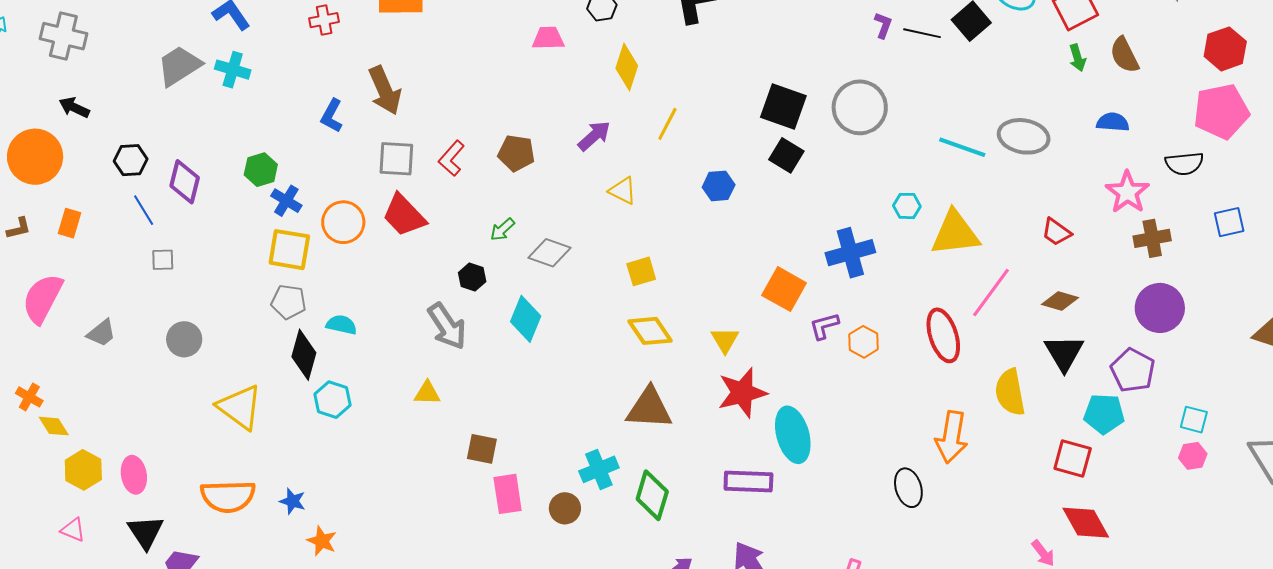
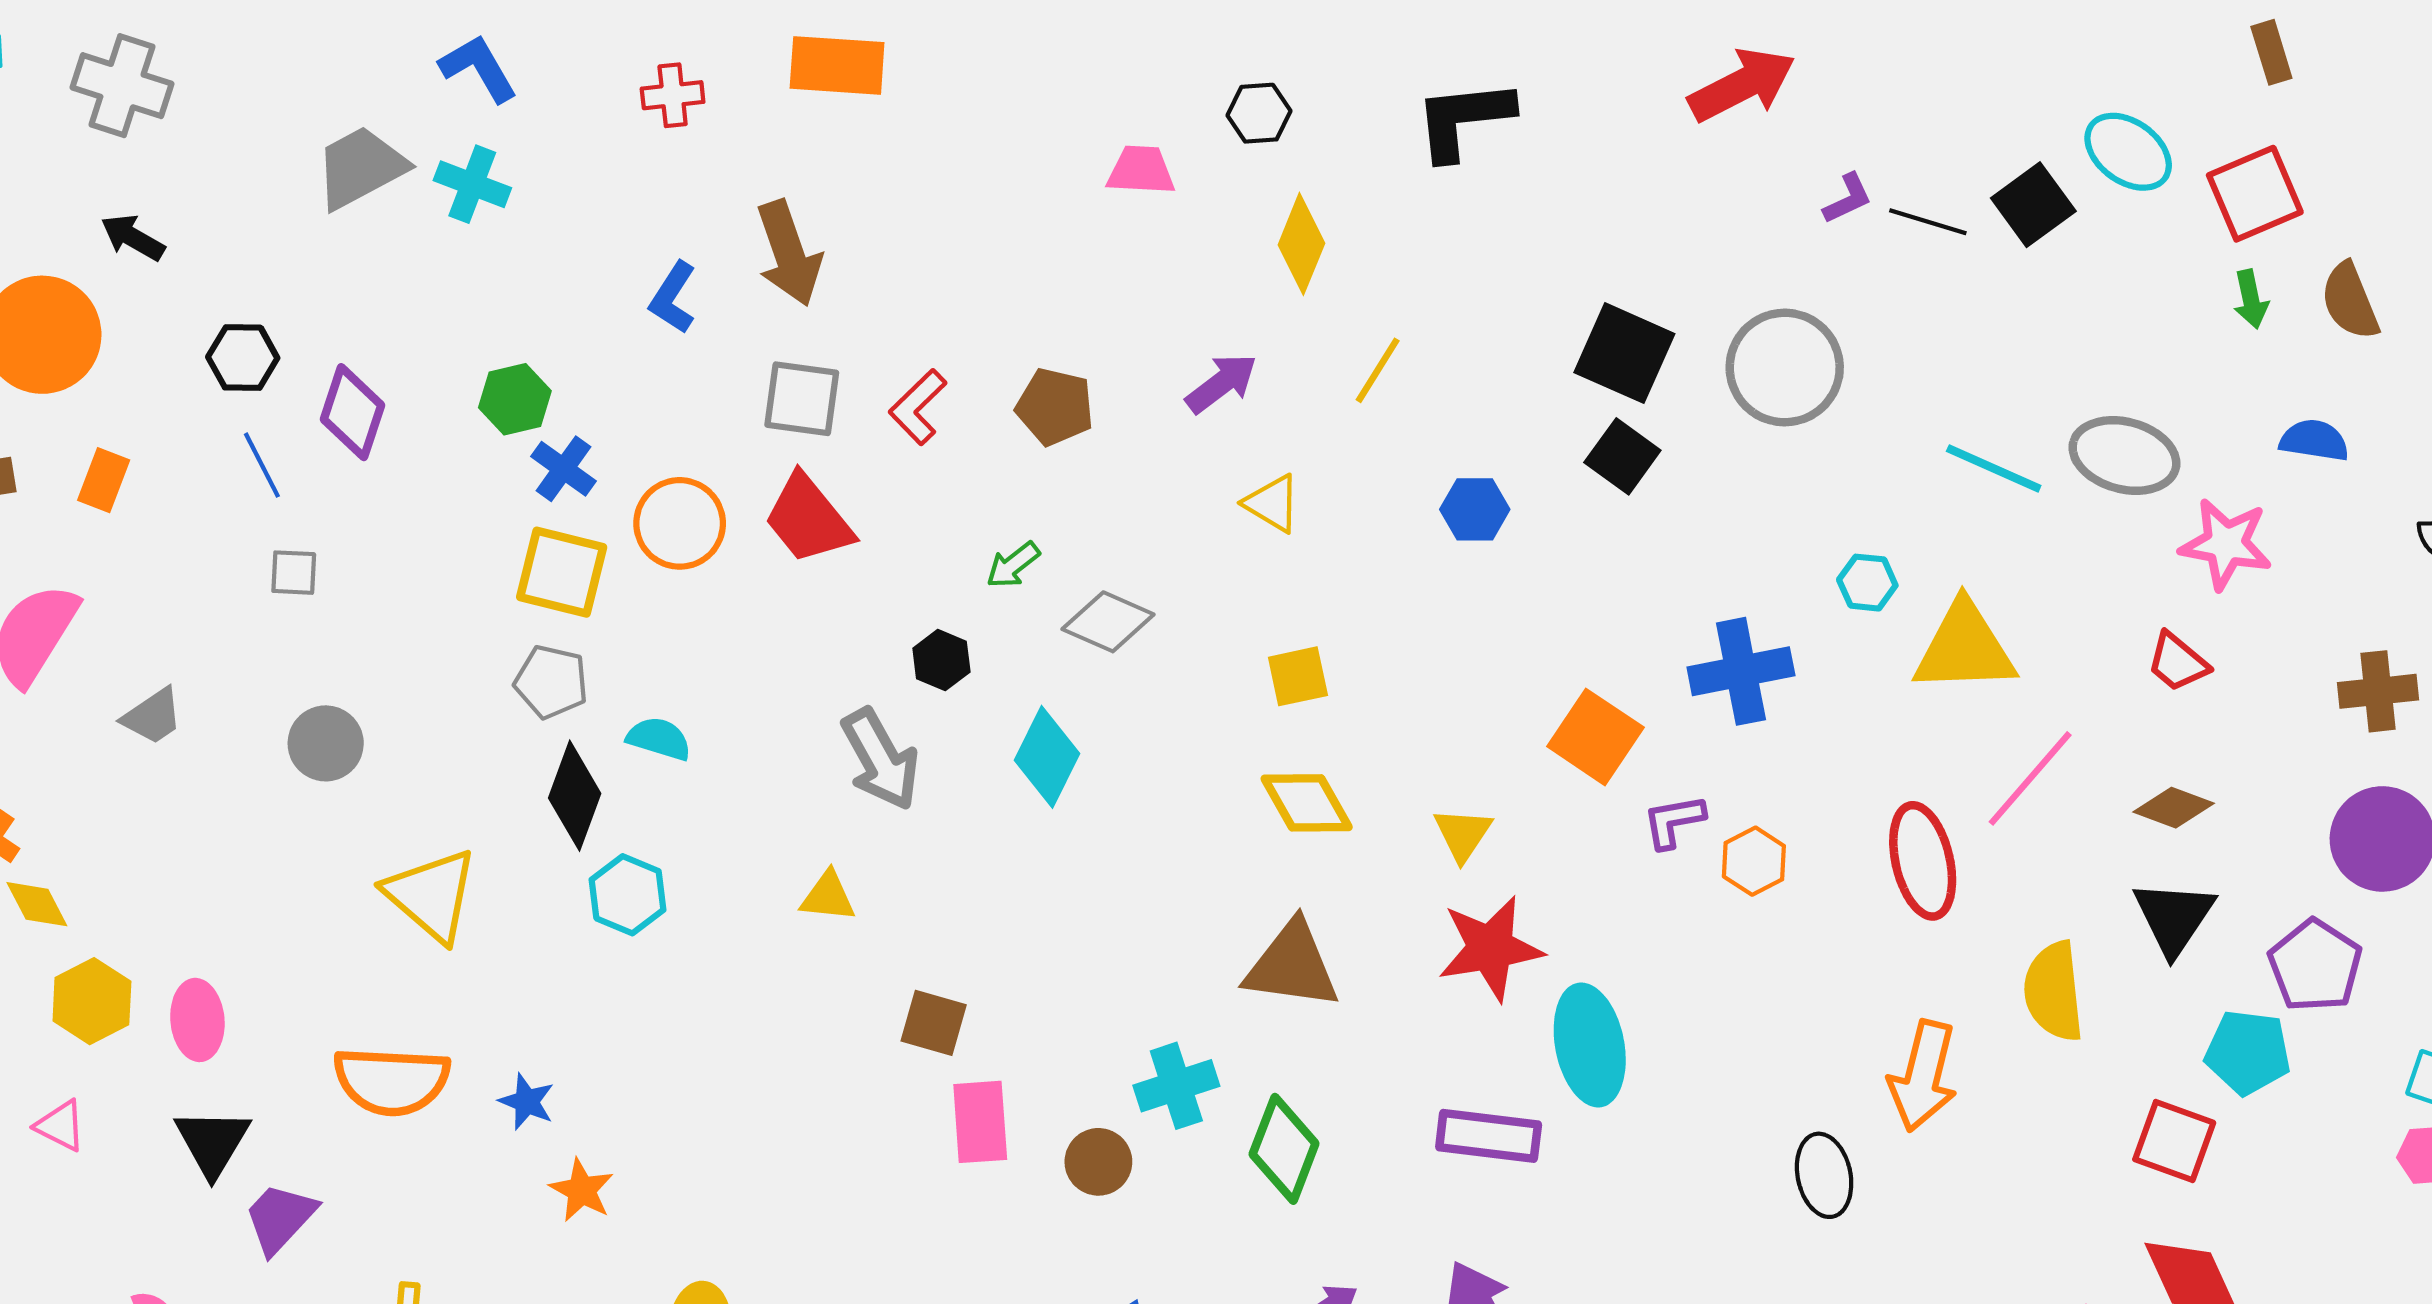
purple L-shape: (883, 25) -> (1848, 199), turned 40
pink star: (1127, 192) -> (2226, 544), moved, turned -30

